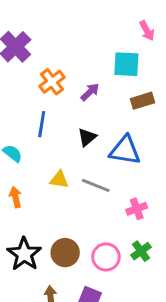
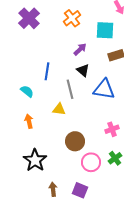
orange cross: (52, 82) -> (72, 18), moved
black triangle: (87, 137) -> (83, 70), moved, turned -40
gray line: (96, 185) -> (70, 89), moved, turned 54
brown circle: (65, 253) -> (75, 141), moved

